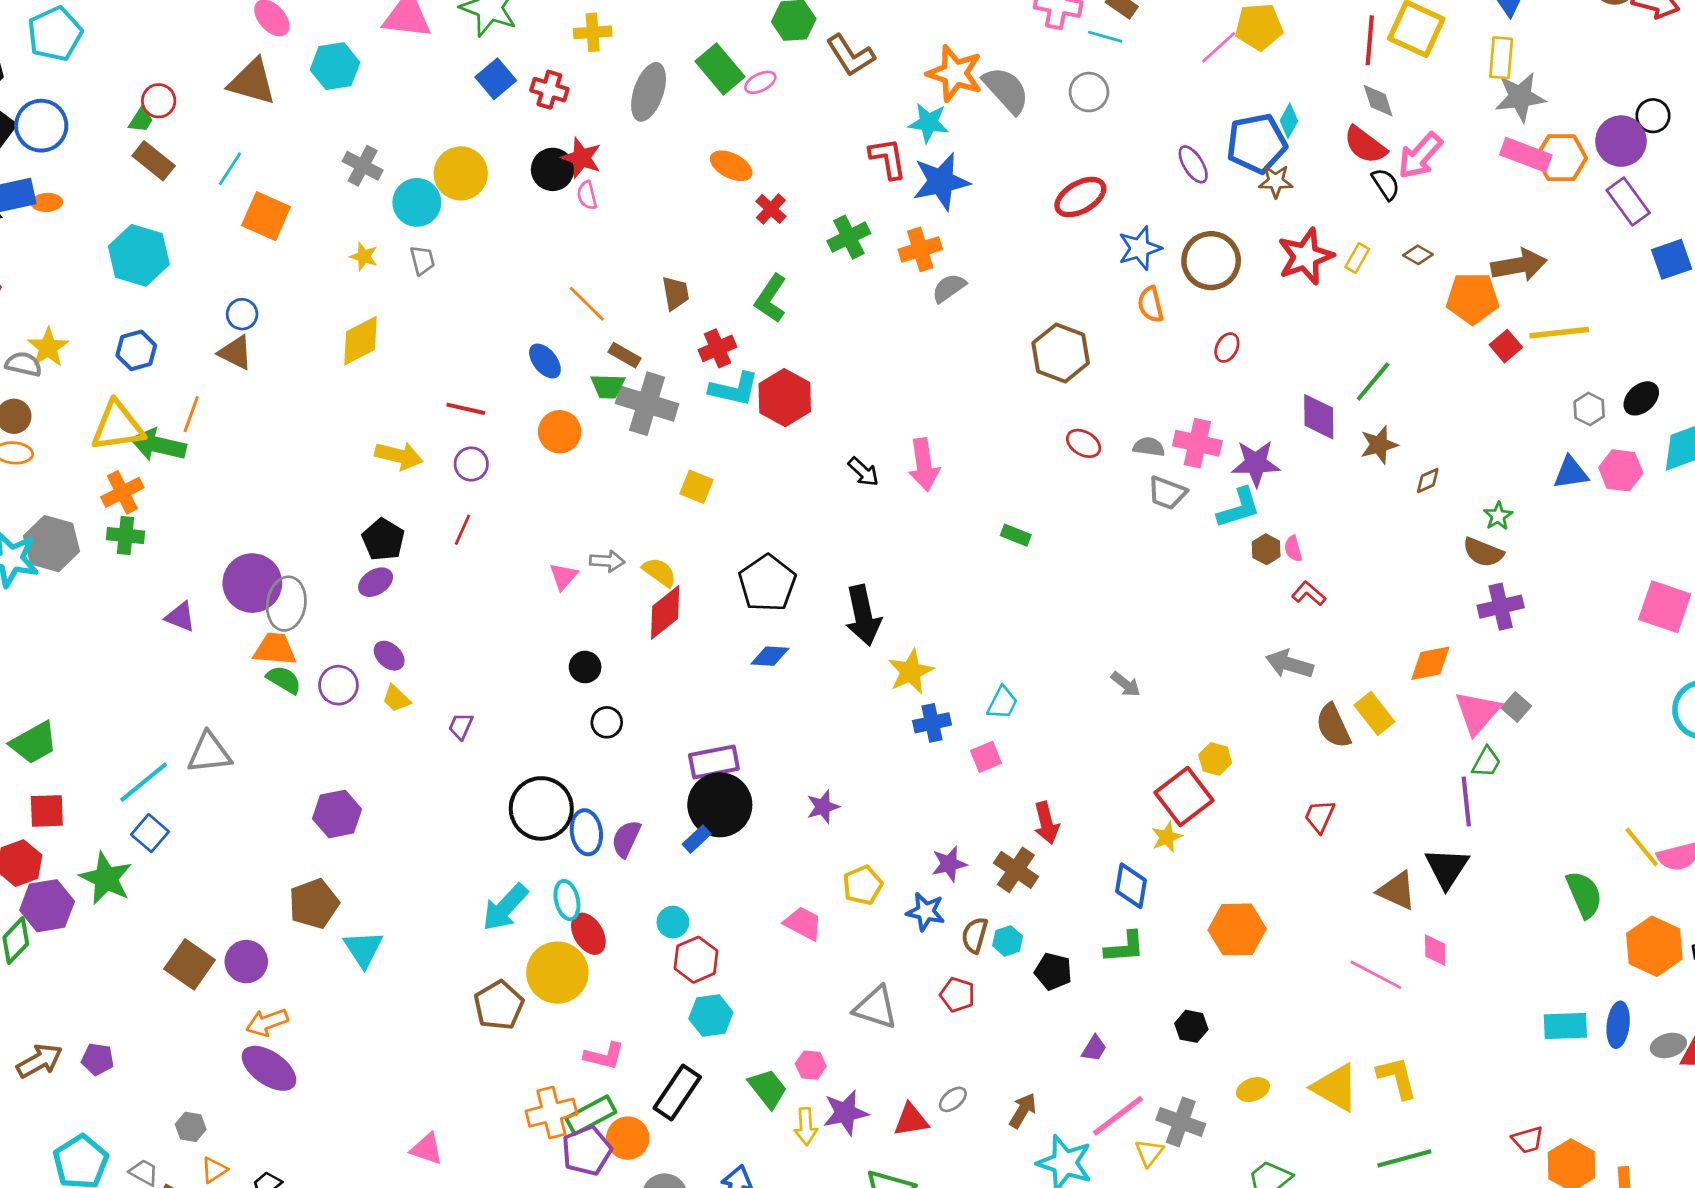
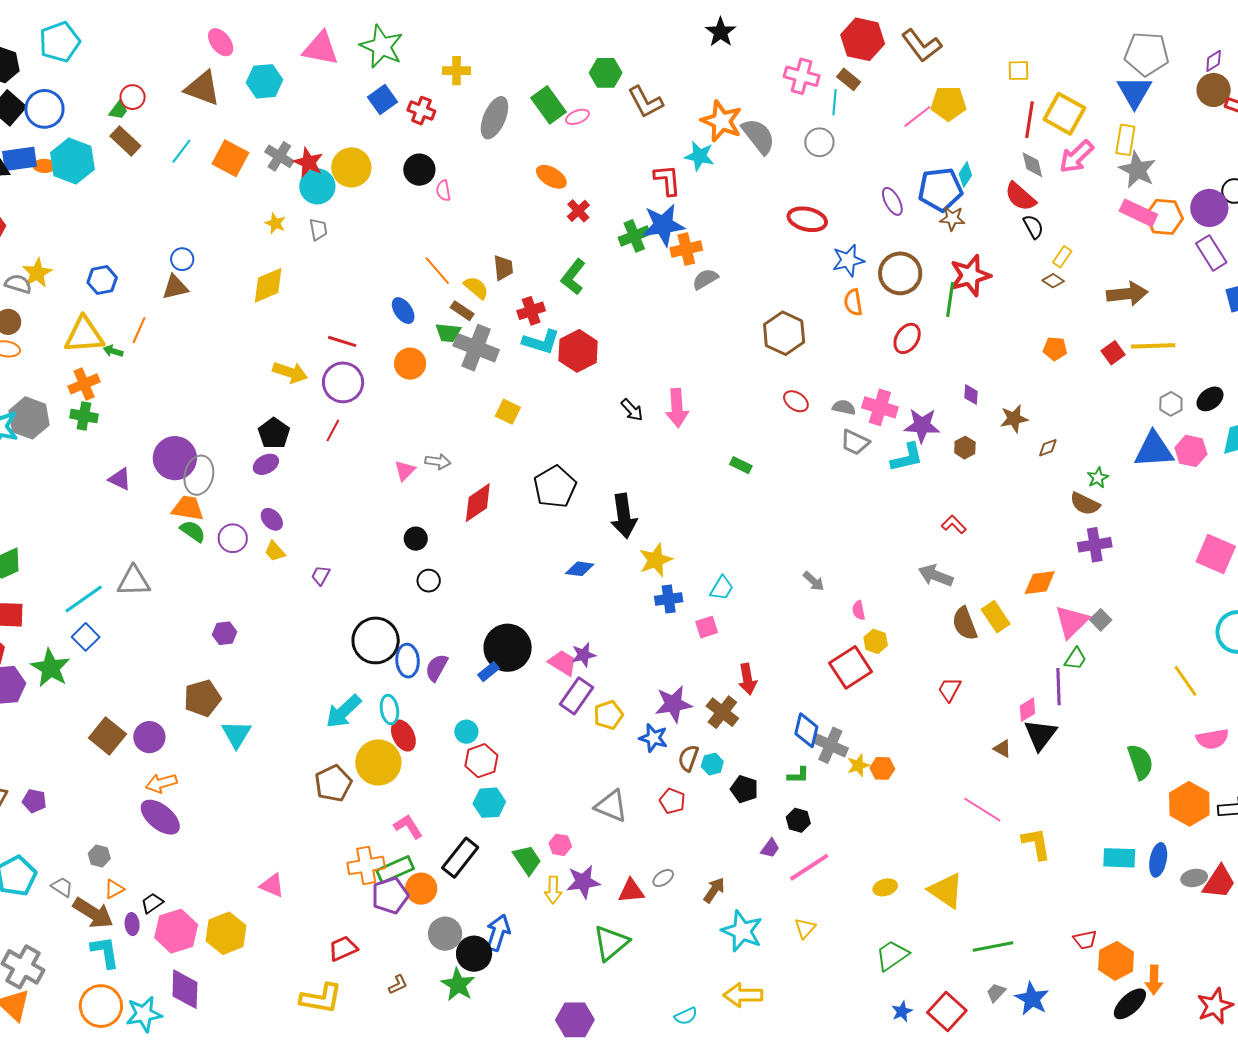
cyan line: (1105, 37) -> (835, 102), turned 75
gray star: (1520, 97) -> (1137, 170), turned 30
pink arrow: (1420, 156) -> (1076, 157), moved
red star: (582, 158) -> (308, 162), moved
blue star: (941, 182) -> (663, 225), moved
red ellipse: (1080, 197) -> (807, 219), turned 39
orange square: (266, 216) -> (230, 158), moved
cyan hexagon: (139, 255) -> (72, 161), moved
yellow rectangle: (1357, 258) -> (1062, 257), moved
orange pentagon: (1473, 298) -> (1055, 349), moved, size x0.6
red ellipse: (1227, 348) -> (907, 338), size x1.4
brown triangle: (235, 353) -> (175, 287), turned -44
green line: (1373, 382) -> (950, 299), moved, turned -36
purple diamond: (1319, 417) -> (971, 395), size x0.6
green arrow: (158, 445) -> (113, 351), size x0.5
purple circle: (471, 464) -> (343, 382), size x1.6
blue triangle: (1571, 473) -> (1154, 450), size x1.5
brown hexagon: (1266, 549) -> (965, 448), moved
pink semicircle: (1293, 549) -> (859, 610), moved
yellow semicircle: (659, 572) -> (476, 288), moved
blue diamond: (770, 656) -> (580, 569), moved
purple rectangle: (714, 762) -> (576, 696), moved, turned -48
purple hexagon: (337, 814) -> (225, 633), size x0.7
yellow star: (1167, 837) -> (858, 765), moved
yellow line: (1642, 847) -> (1185, 681), moved
purple star: (949, 864) -> (673, 704), size x1.4
brown triangle: (1397, 891) -> (1002, 749), size x0.6
pink trapezoid: (803, 923) -> (563, 663), moved
orange hexagon: (1237, 929) -> (882, 768), size x0.6
green L-shape: (1125, 947) -> (798, 775), size x0.7
pink diamond: (1435, 950) -> (1027, 710), moved, turned 55
black hexagon: (1191, 1026) -> (798, 820), moved
pink L-shape: (604, 1056) -> (408, 827), turned -140
yellow L-shape: (1397, 1078) -> (1036, 844), moved
pink line: (1118, 1116) -> (809, 867), moved
gray cross: (1181, 1122) -> (830, 745), moved

